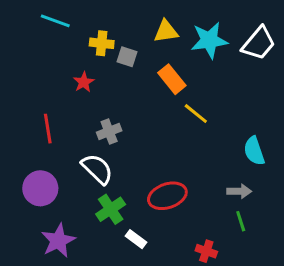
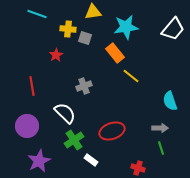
yellow triangle: (166, 31) -> (93, 12), moved
cyan star: (209, 40) -> (126, 27), moved
gray cross: (109, 132) -> (84, 86), moved

